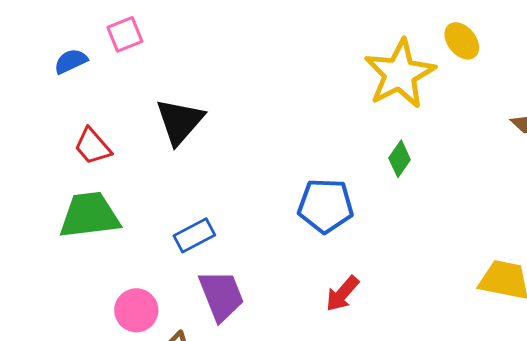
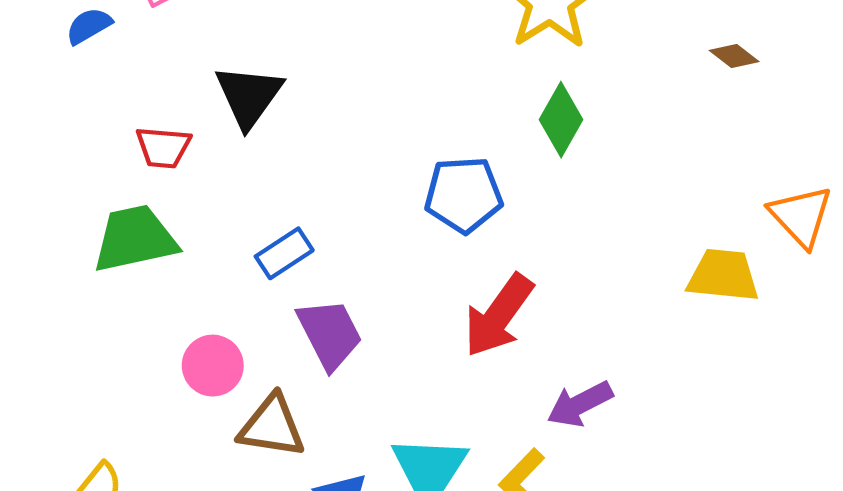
red trapezoid: (93, 146) -> (163, 147), moved, turned -39
green diamond: (400, 159) -> (561, 120), size x1.4
red arrow: (342, 294) -> (499, 316), size x1.6

